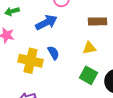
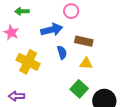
brown rectangle: (98, 21) -> (84, 41), moved
blue semicircle: (53, 53) -> (62, 52), moved

